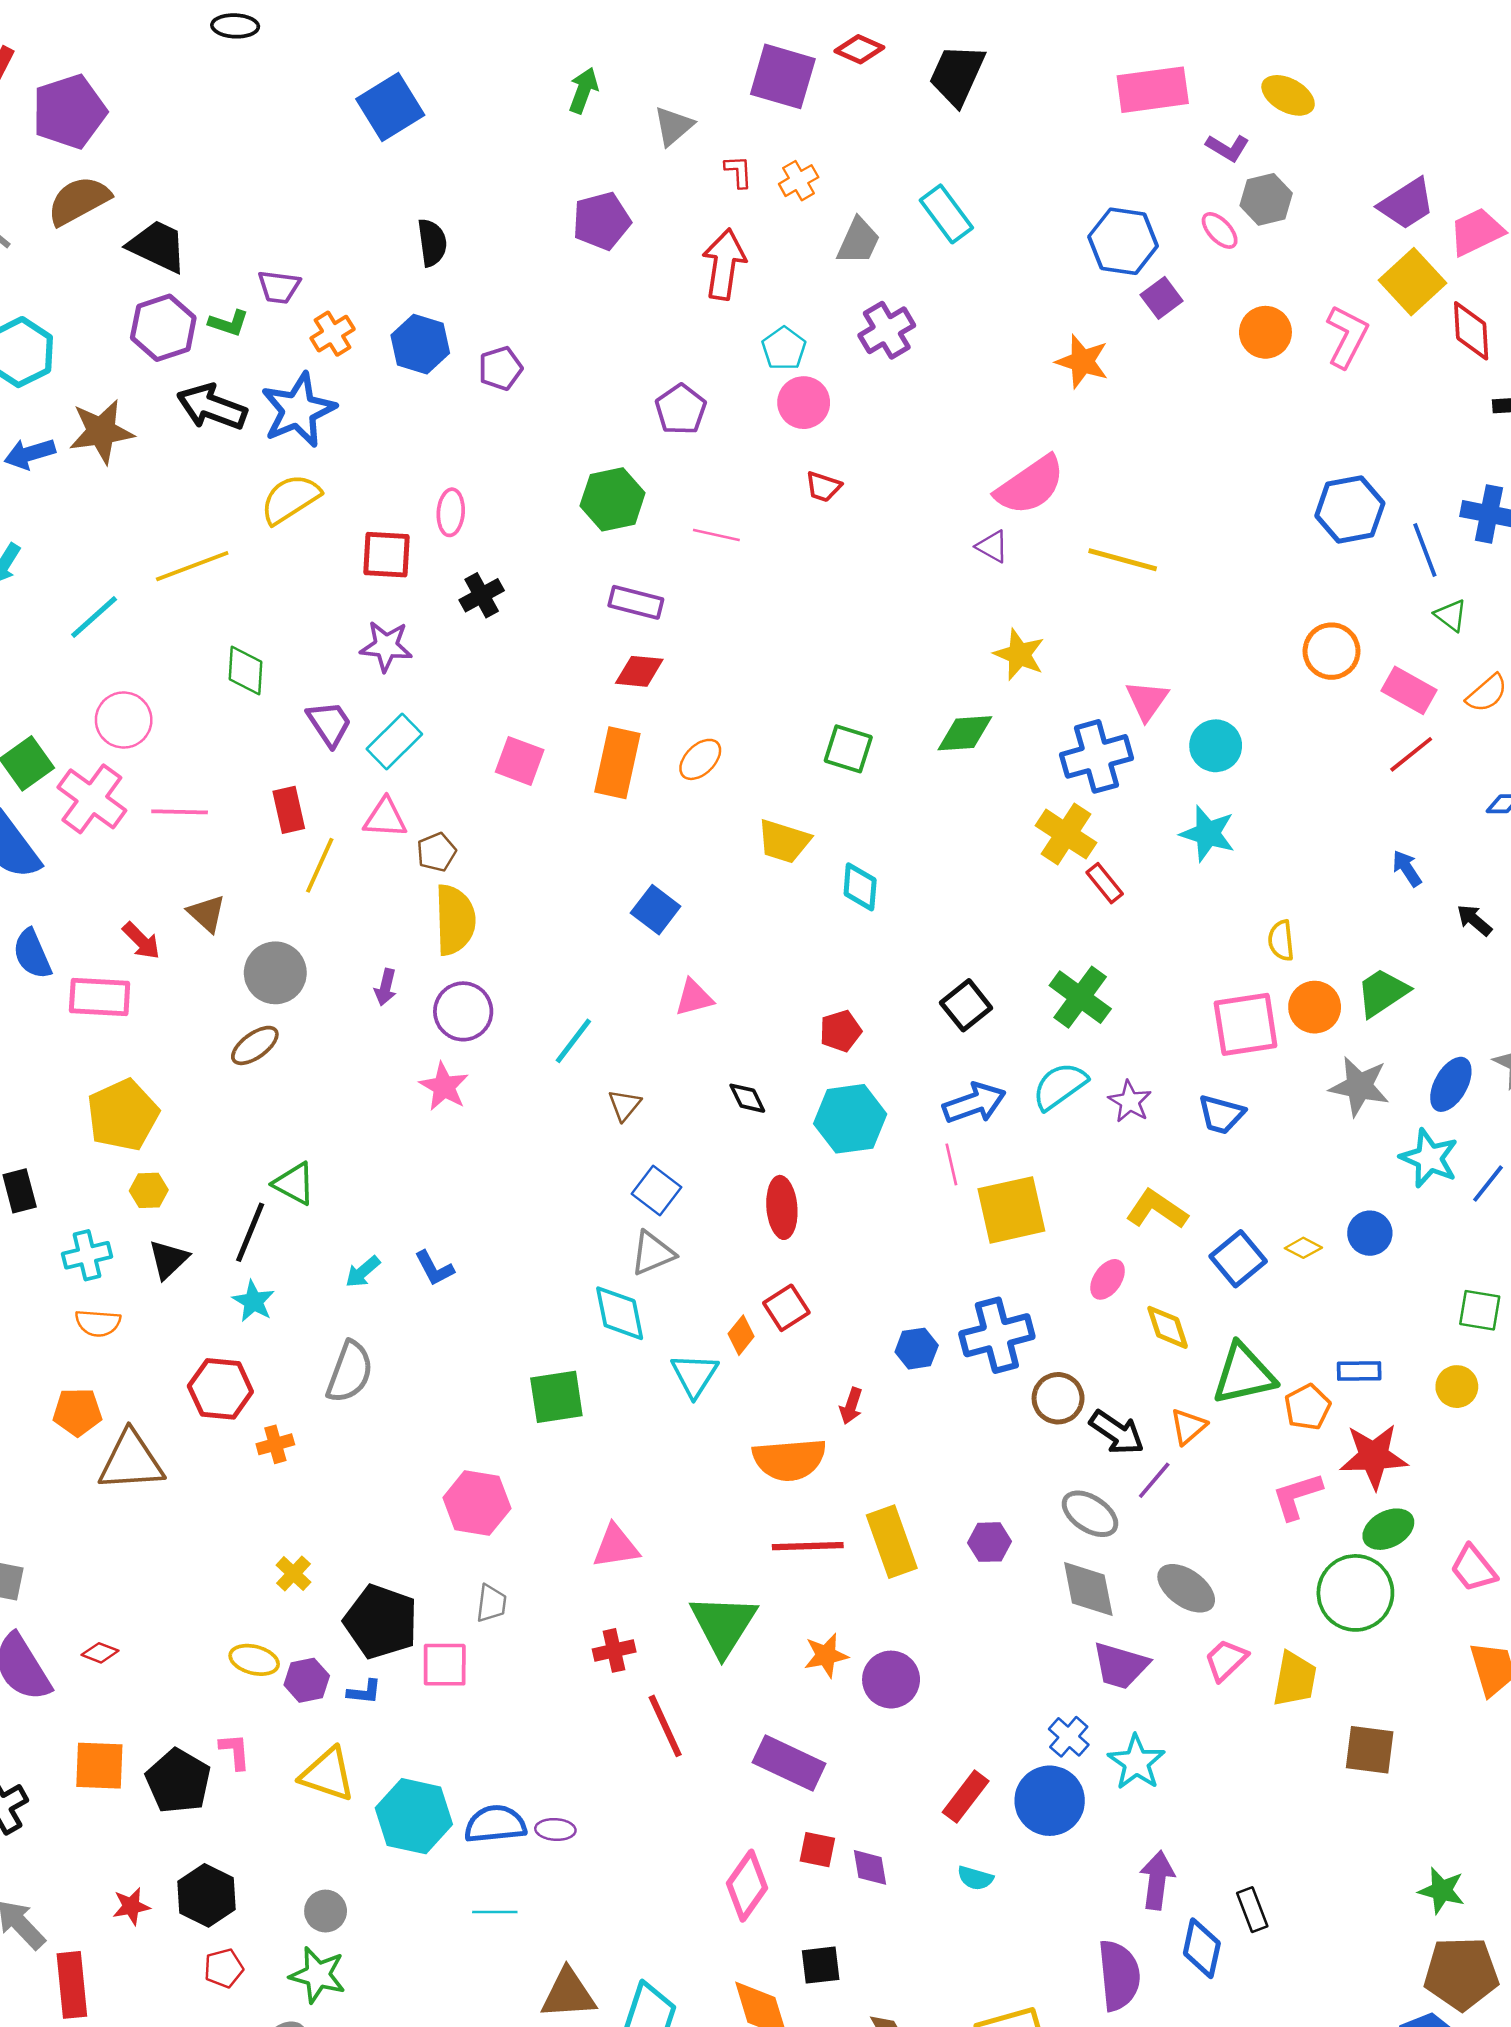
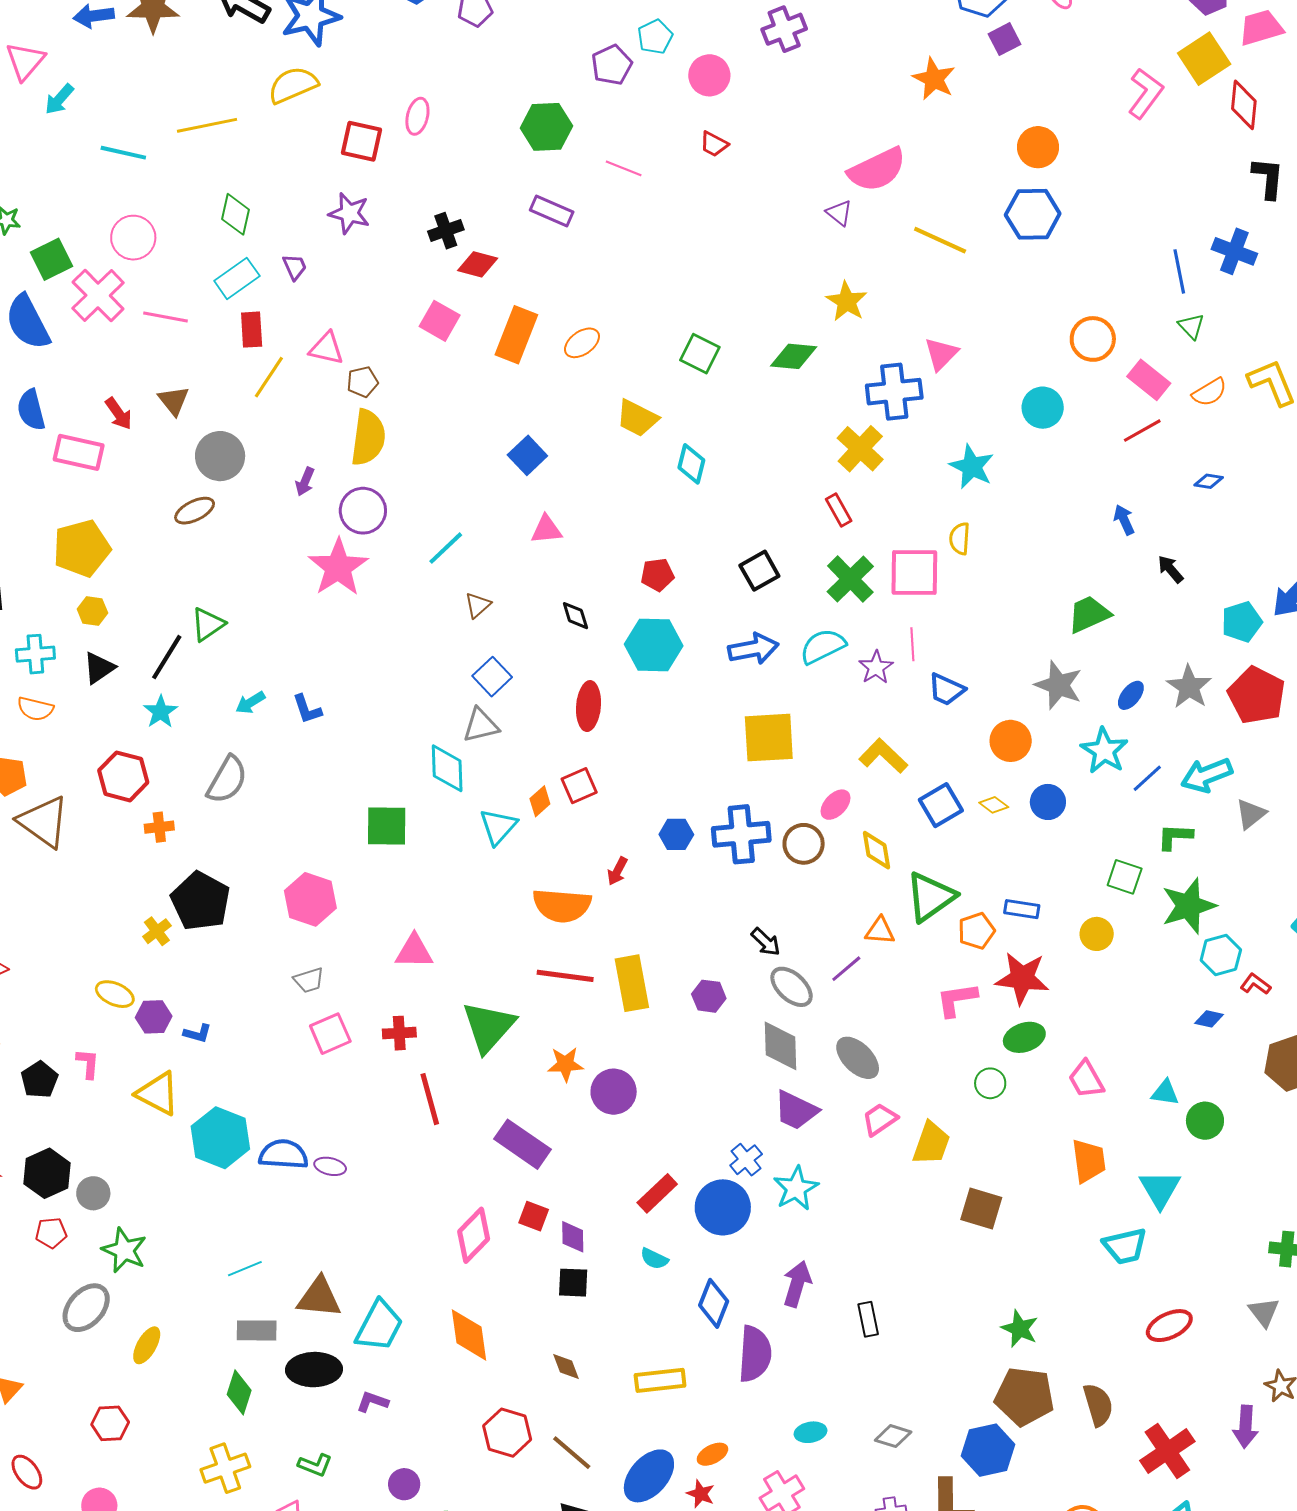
orange circle: (1265, 332) -> (1038, 147), moved
cyan pentagon: (784, 349) -> (655, 37), moved
blue hexagon: (1350, 510) -> (1033, 214), moved
black cross: (482, 595) -> (446, 231), moved
cyan line: (94, 617) -> (123, 153), turned 45
red diamond: (639, 671) -> (478, 264), moved
purple trapezoid: (329, 724) -> (295, 267), size x0.7
cyan rectangle: (394, 741) -> (237, 278), moved
cyan circle: (1216, 746) -> (1043, 408), moved
red rectangle: (1105, 883) -> (839, 510), moved
yellow semicircle: (1281, 940) -> (960, 539), moved
orange circle: (1315, 1007) -> (1011, 741), moved
pink square: (1246, 1024) -> (914, 572), moved
blue ellipse: (1451, 1084) -> (1131, 695), size x0.7
pink star: (444, 1087) -> (338, 567), size x1.5
pink line: (951, 1164) -> (912, 644), moved
green triangle: (294, 1184) -> (208, 624), turned 48
green triangle: (1244, 1374) -> (930, 897), turned -32
brown circle: (1058, 1398) -> (804, 844), moved
orange triangle: (1188, 1427) -> (880, 931), turned 36
black arrow: (1117, 1432) -> (766, 942), moved, size x0.7
brown triangle: (131, 1461) -> (44, 822), turned 30
green circle: (1355, 1593) -> (990, 1083), size x0.5
gray trapezoid: (491, 1603) -> (309, 980), turned 56
black pentagon: (381, 1622) -> (201, 901), moved
pink square: (445, 1665) -> (330, 1034), moved, turned -33
black pentagon: (178, 1781) -> (39, 1080), size x0.7
gray circle: (326, 1911) -> (93, 1193), moved
cyan line: (495, 1912) -> (245, 1269), moved, turned -32
blue diamond: (1202, 1948) -> (714, 1303), moved
black square: (821, 1965) -> (573, 1283), moved

